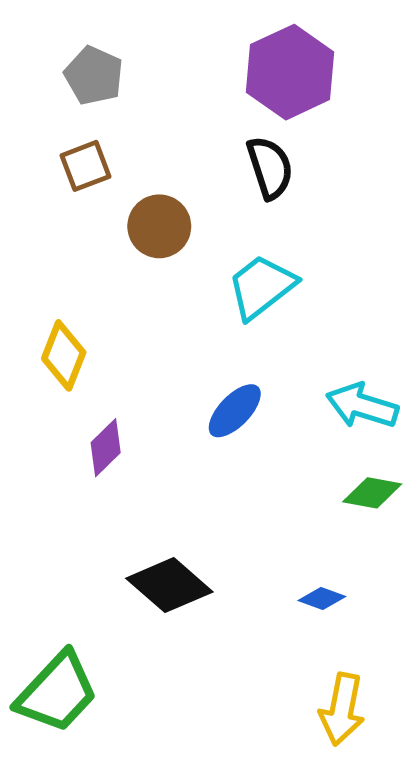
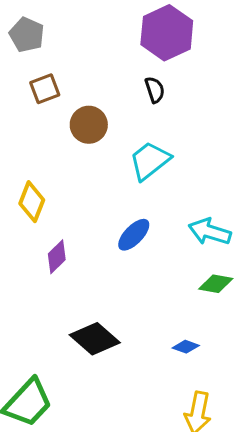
gray pentagon: (94, 75) -> (27, 35), moved
black semicircle: (270, 168) -> (155, 90), size x0.7

